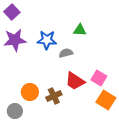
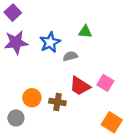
blue star: (47, 40) -> (50, 42), turned -30
brown cross: (54, 96) -> (57, 102), turned 35
orange square: (106, 100) -> (112, 122), moved

